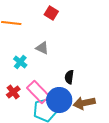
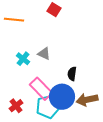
gray triangle: (42, 48) -> (44, 54), moved
red cross: (13, 92) -> (16, 106), moved

